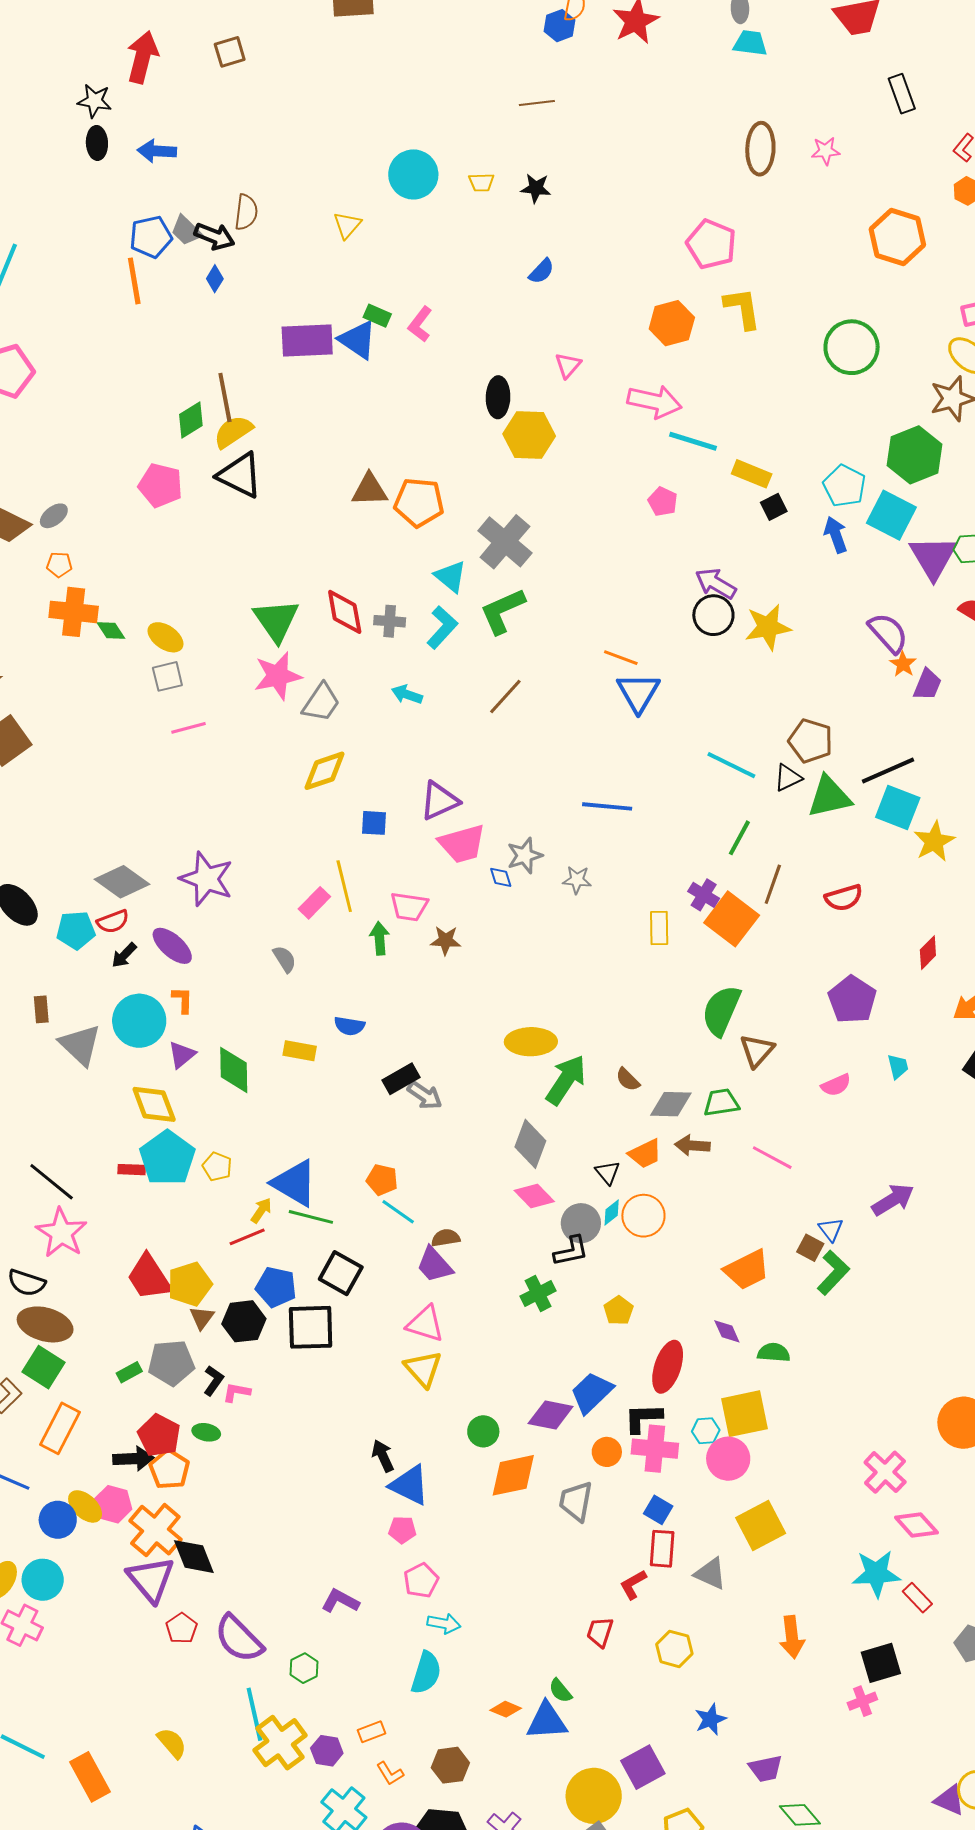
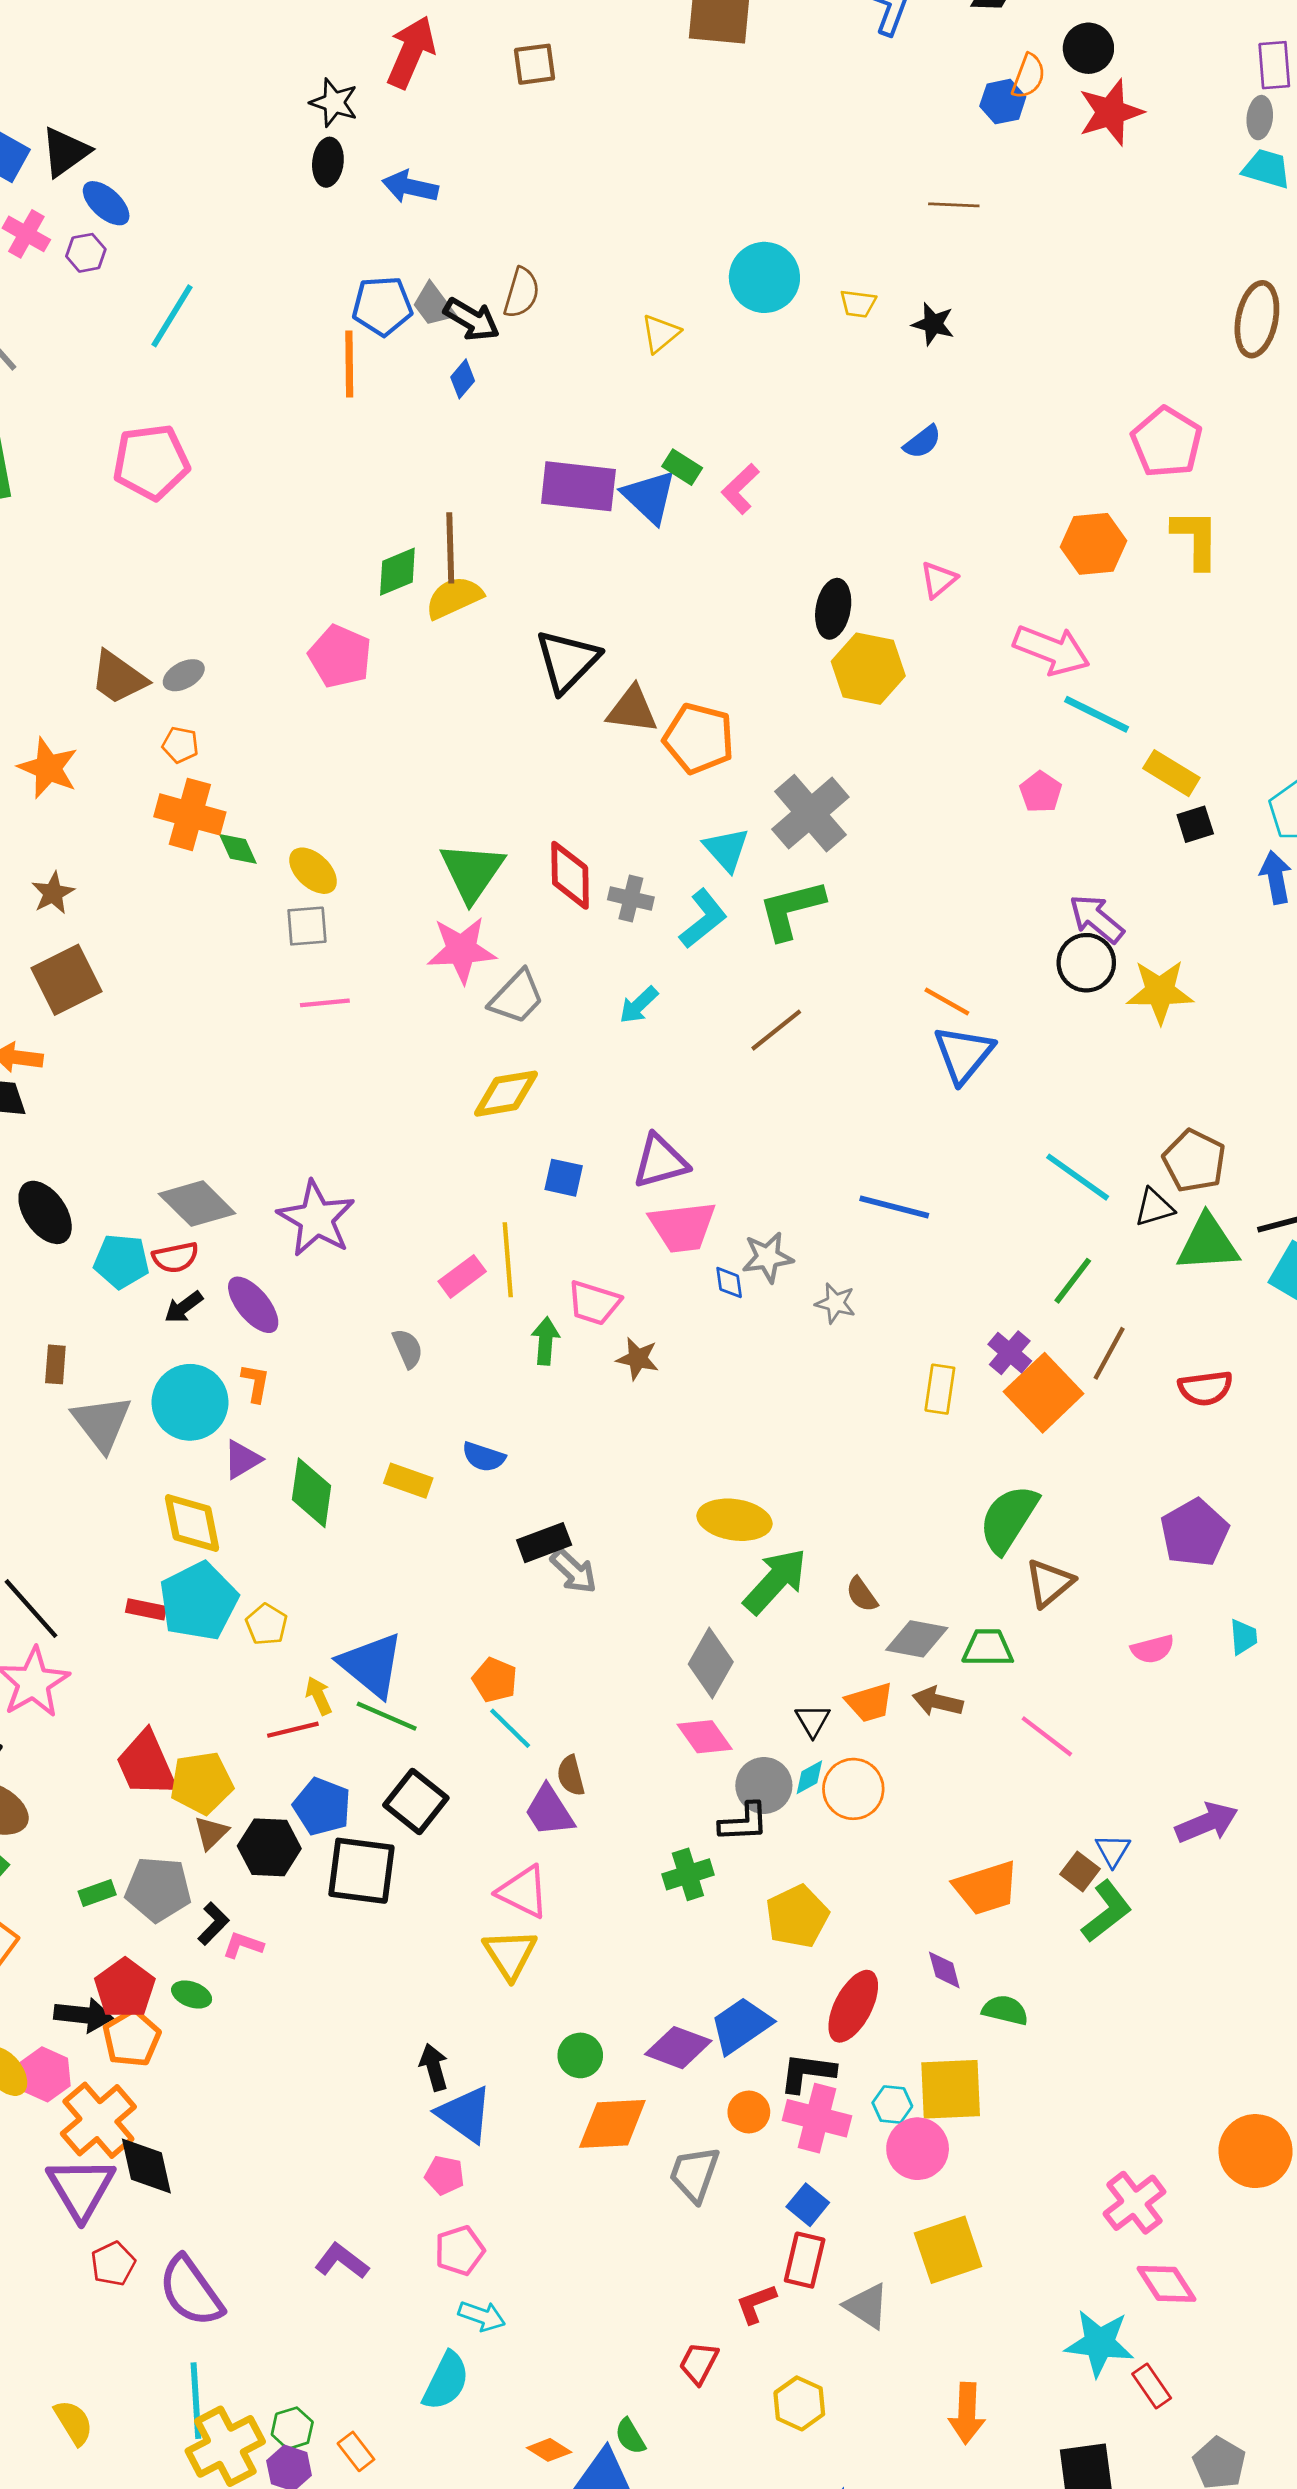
black triangle: (240, 475) -> (567, 661), moved, turned 39
cyan arrow: (407, 694) -> (639, 1005), turned -72
yellow arrow: (261, 1210) -> (319, 1696), turned -68
brown semicircle: (446, 1238) -> (571, 1776), turned -104
yellow pentagon: (619, 1311) -> (797, 1916), size x1.5
green hexagon: (304, 1668) -> (292, 2428), moved
orange rectangle: (371, 1732) -> (356, 2451), turned 64

